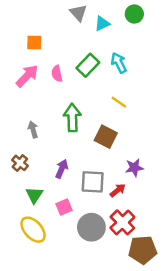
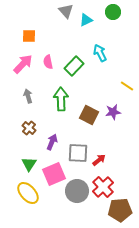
green rectangle: (88, 65) -> (74, 66), moved
yellow line: (119, 102) -> (127, 86), moved
gray arrow: (33, 130) -> (28, 96), moved
brown cross: (20, 163) -> (29, 128), moved
purple star: (134, 168) -> (113, 112), moved
pink square: (64, 207) -> (54, 174), size x1.6

